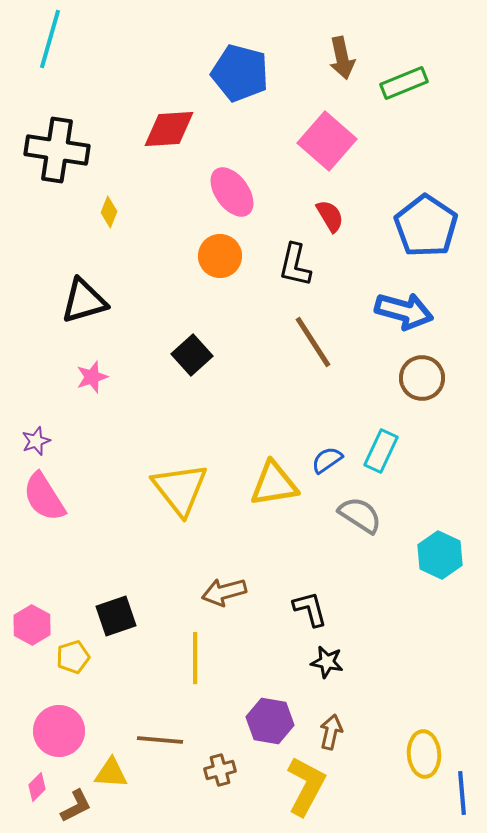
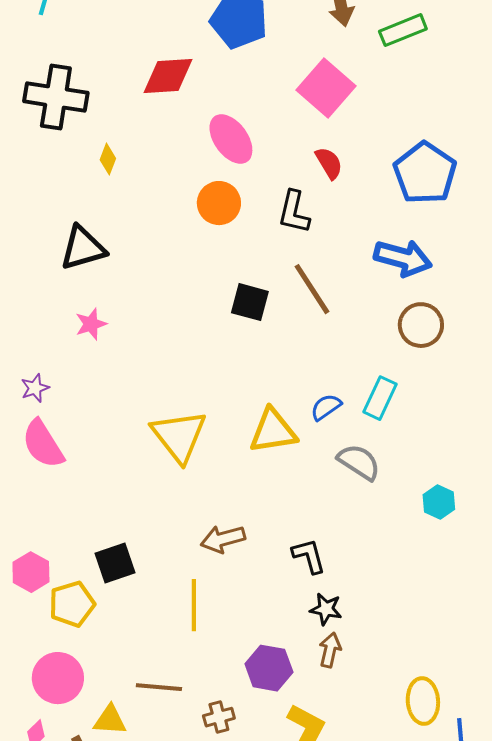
black square: (192, 355) -> (250, 302), moved, turned -33
cyan hexagon: (440, 555) -> (439, 502), size x0.7
yellow pentagon: (73, 657) -> (72, 604), size x1.4
brown arrow: (331, 732) -> (330, 650), moved

